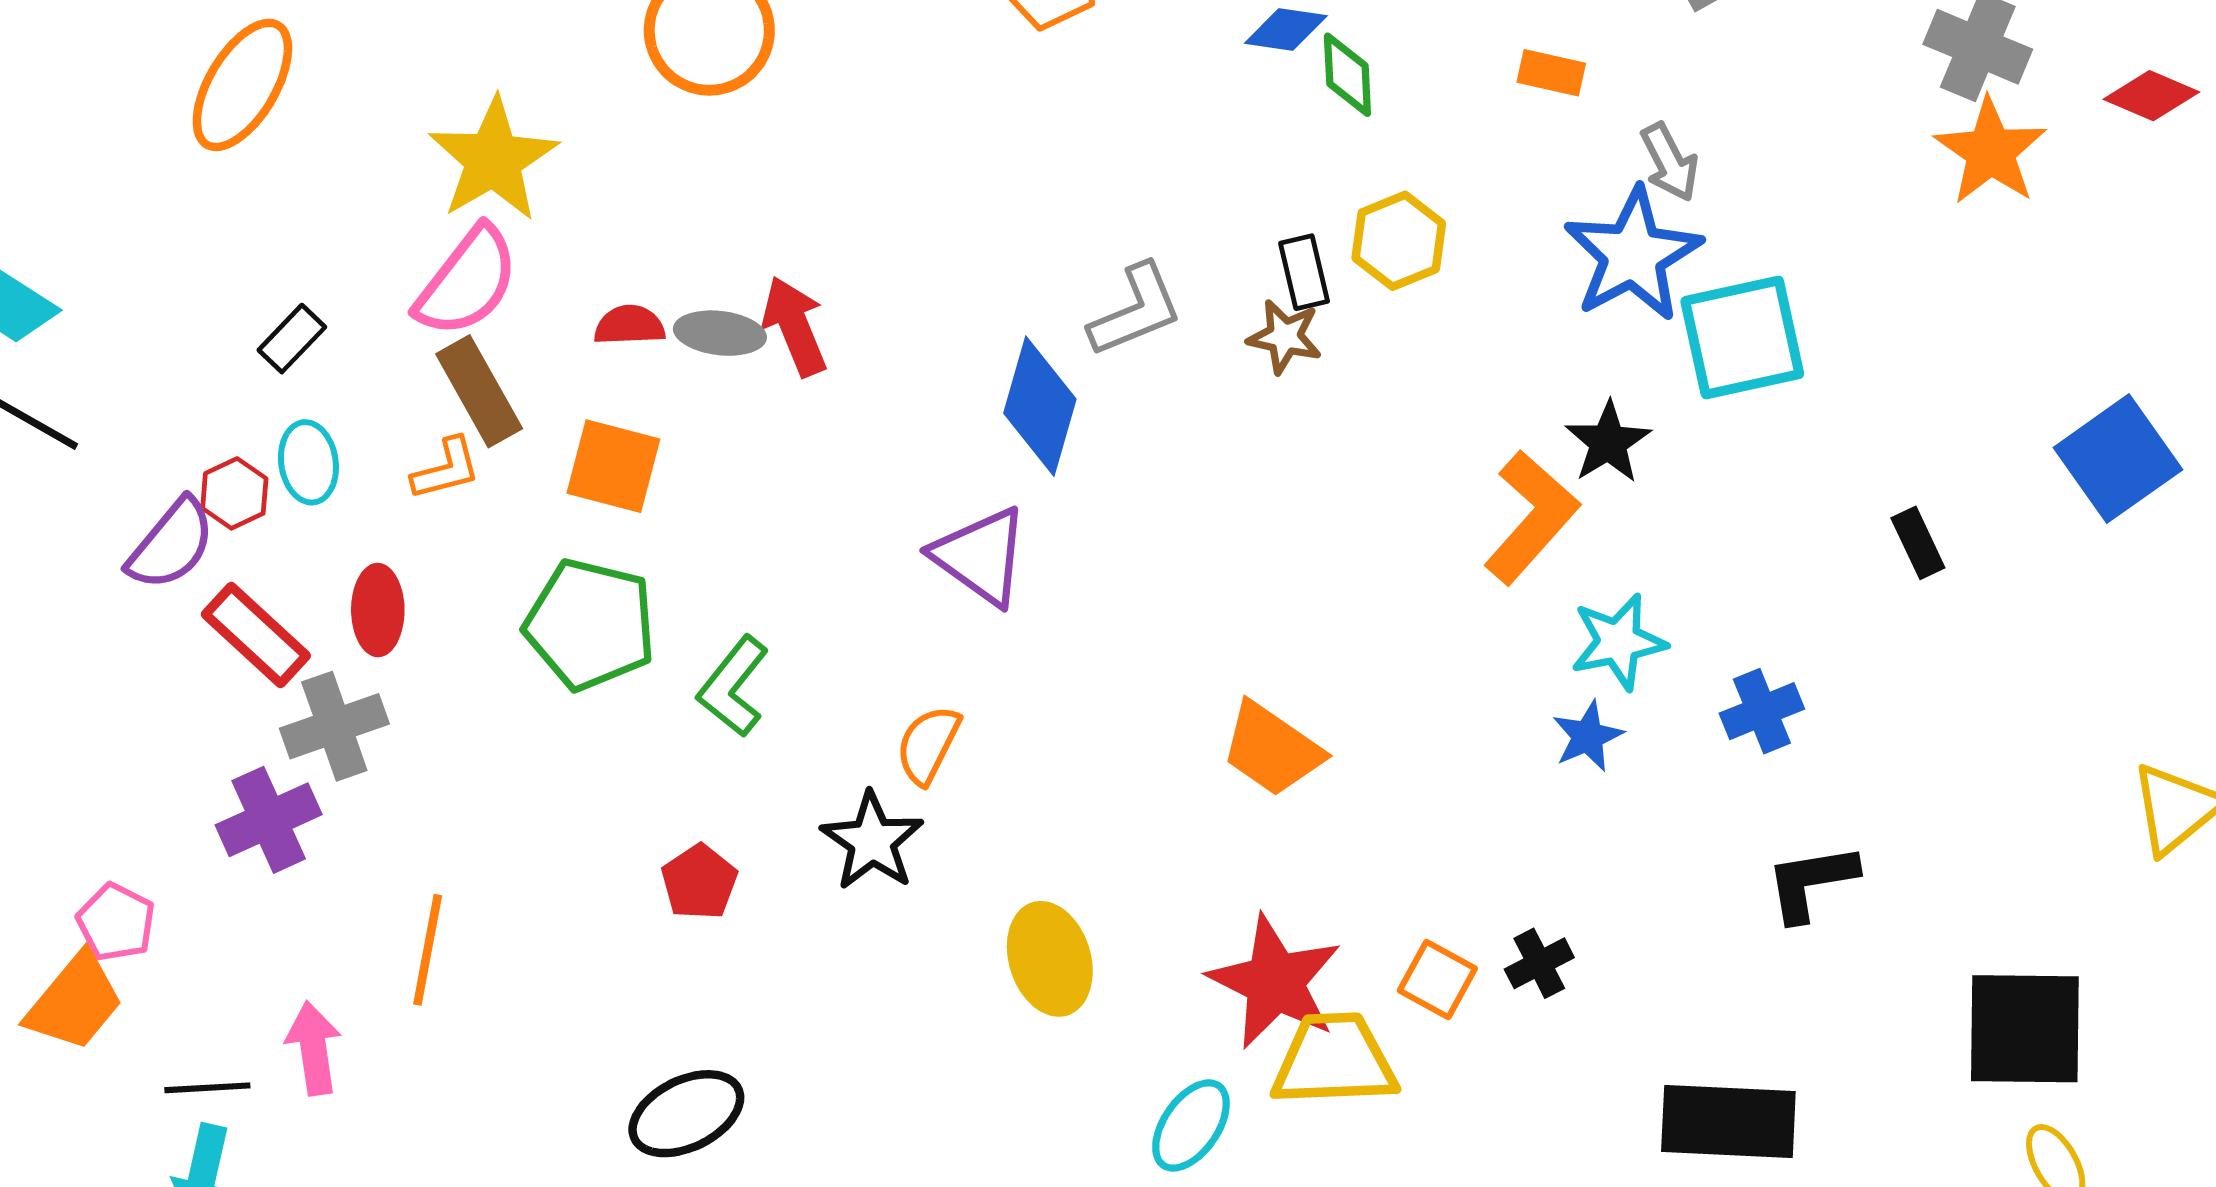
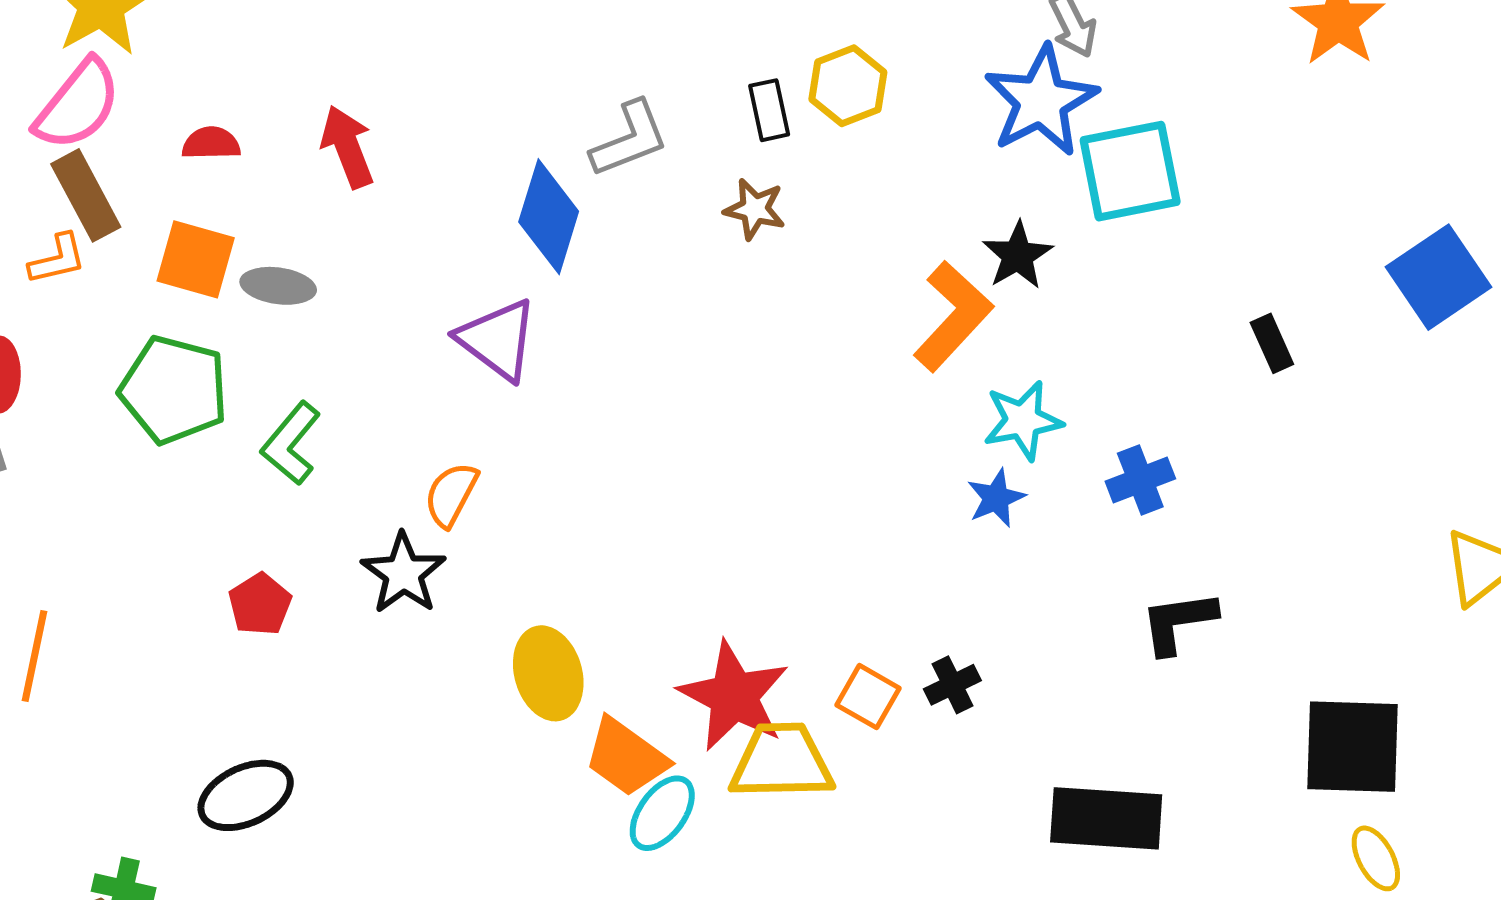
gray ellipse: (720, 333) -> (278, 286), moved
brown star: (1285, 337) -> (755, 209), moved
orange trapezoid: (1272, 749) -> (626, 757), moved

